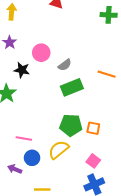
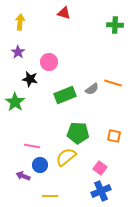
gray semicircle: (65, 65) -> (92, 89), moved
green rectangle: (72, 87) -> (65, 95), moved
orange square: (93, 128) -> (114, 136), moved

